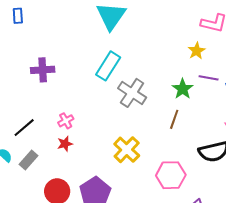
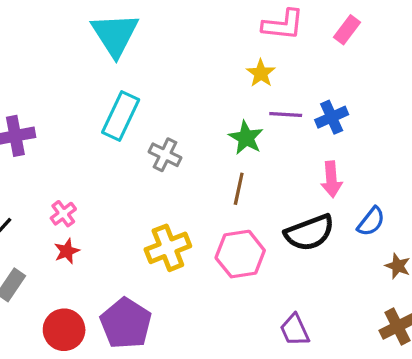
gray cross: (132, 93) -> (165, 155), size x0.7
yellow cross: (127, 150) -> (168, 248), turned 32
pink hexagon: (171, 175) -> (240, 254), moved

